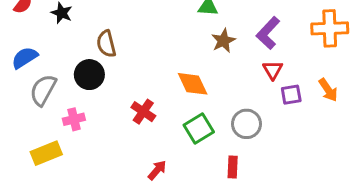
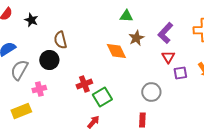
orange diamond: (193, 84) -> (116, 51), moved
red cross: (143, 112) -> (84, 84), turned 35
green square: (199, 129) -> (102, 97), moved

